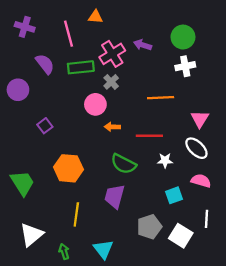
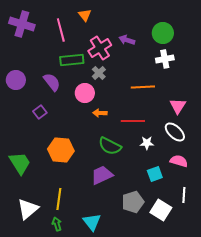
orange triangle: (95, 17) -> (85, 15), turned 48
purple cross: (25, 27) -> (22, 24), size x1.4
purple semicircle: (45, 64) -> (52, 82), moved
purple trapezoid: (115, 196) -> (102, 175), turned 50
yellow line: (76, 214) -> (59, 199), moved

